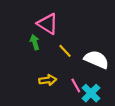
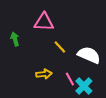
pink triangle: (48, 24) -> (44, 22), turned -30
green arrow: (35, 42) -> (15, 39), moved

